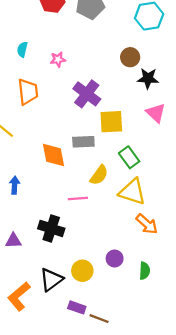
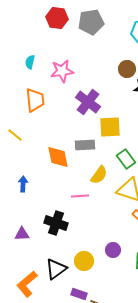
pink star: (58, 59) -> (62, 71), size x1.6

